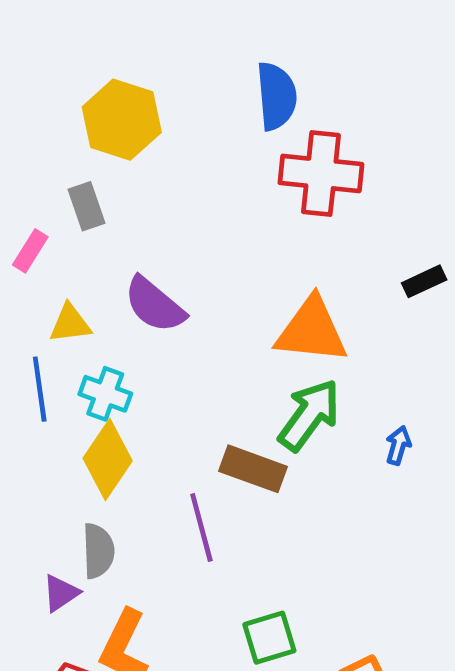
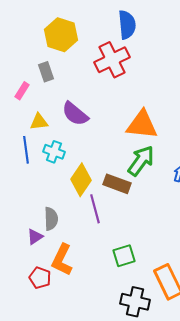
red cross: (321, 173) -> (112, 60), moved, turned -32
yellow diamond: (108, 459) -> (81, 180), moved

